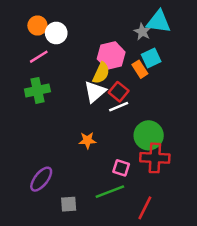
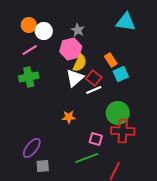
gray star: (142, 32) -> (78, 30), moved
pink hexagon: (111, 55) -> (71, 49), moved
cyan square: (151, 58) -> (121, 74), moved
gray square: (69, 204) -> (43, 166), moved

